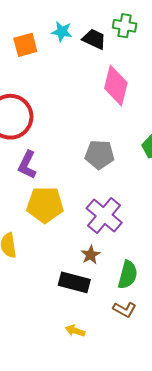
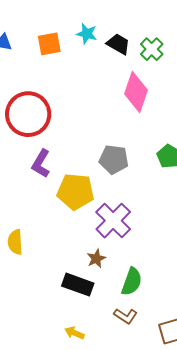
green cross: (125, 26) -> (152, 49), moved, turned 30
yellow pentagon: (45, 205) -> (76, 192), moved

